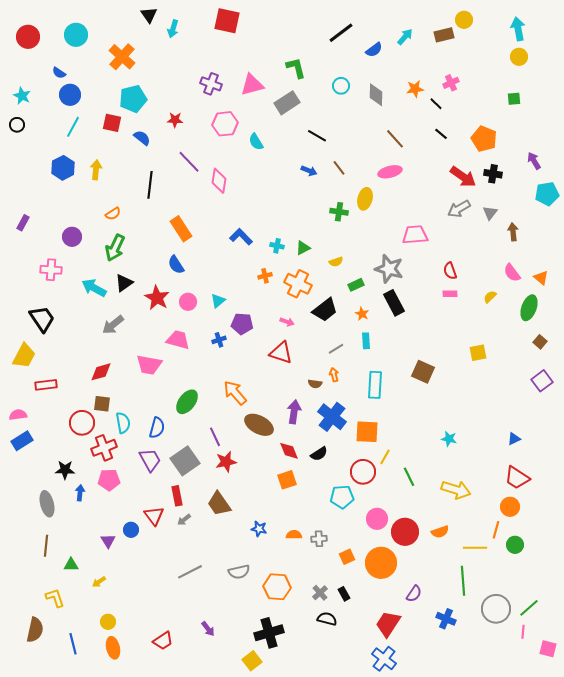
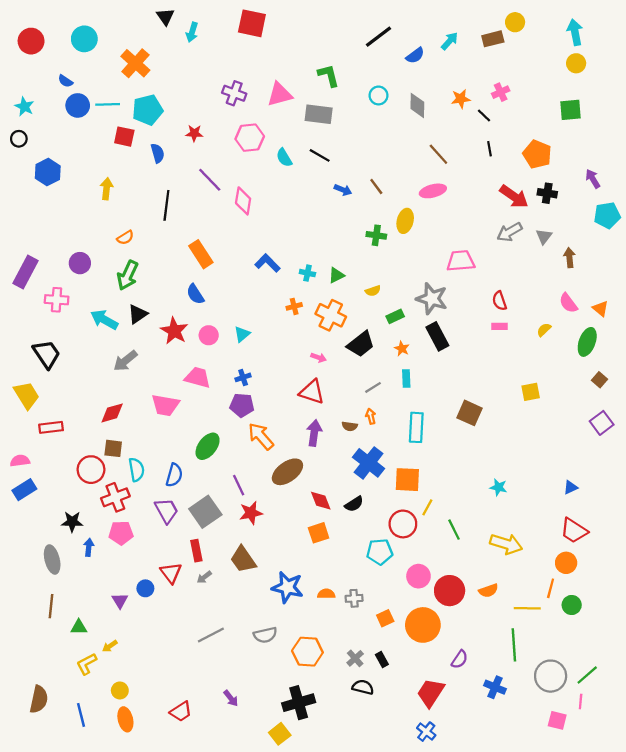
green square: (514, 99) -> (571, 110), size x1.5
gray rectangle: (287, 103) -> (319, 114), turned 40
cyan line: (73, 127) -> (108, 104), moved, turned 60
black line: (441, 134) -> (490, 149), turned 40
black line: (317, 136) -> (320, 155), moved
blue semicircle: (142, 138) -> (158, 153), turned 36
blue hexagon: (63, 168) -> (48, 172), moved
purple rectangle: (23, 223) -> (25, 272), moved, size x1.8
purple pentagon: (242, 324) -> (242, 405), moved
yellow trapezoid: (24, 356) -> (27, 395), turned -60
purple arrow: (294, 412) -> (314, 433), moved
brown ellipse: (259, 425) -> (287, 472), turned -64
blue star: (259, 529) -> (287, 587), size x1.8
yellow L-shape: (55, 598) -> (87, 664), moved, turned -100
pink square: (548, 649) -> (557, 720), moved
blue cross: (384, 659) -> (426, 732), size x0.7

